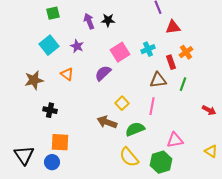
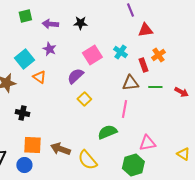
purple arrow: (89, 21) -> (50, 24), moved, turned -63
cyan square: (49, 45) -> (24, 59), moved
cyan cross: (148, 49) -> (120, 52), turned -32
green line: (183, 84) -> (155, 87), turned 72
yellow square: (122, 103) -> (84, 99), moved
red arrow: (209, 110) -> (181, 92), moved
brown arrow: (107, 122) -> (60, 149), moved
yellow semicircle: (129, 157) -> (87, 160), moved

